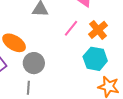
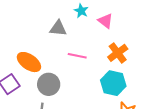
pink line: (71, 28) -> (77, 56), moved, turned 60

